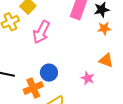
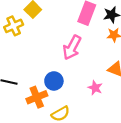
pink arrow: (41, 32) -> (72, 48), moved

